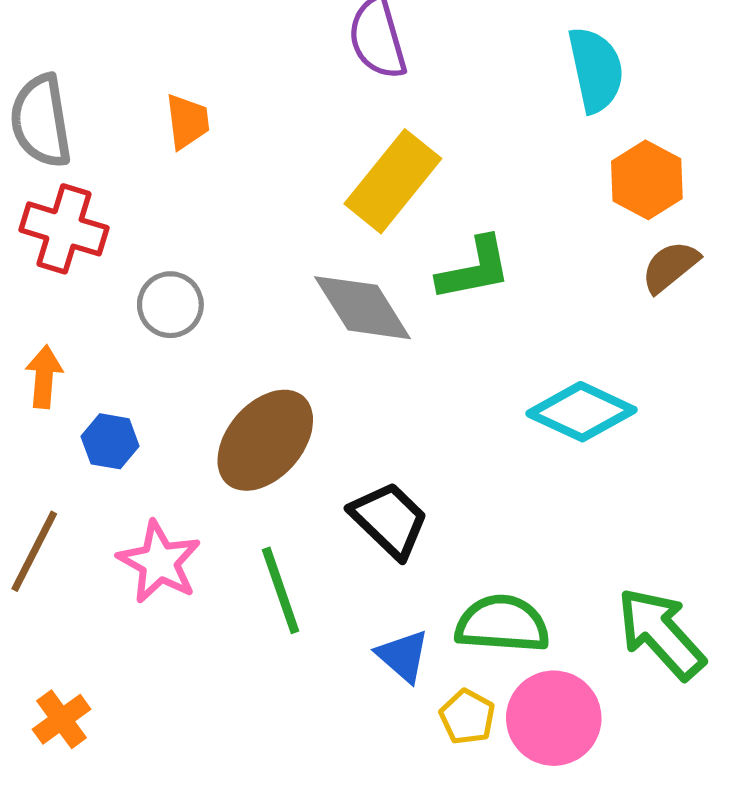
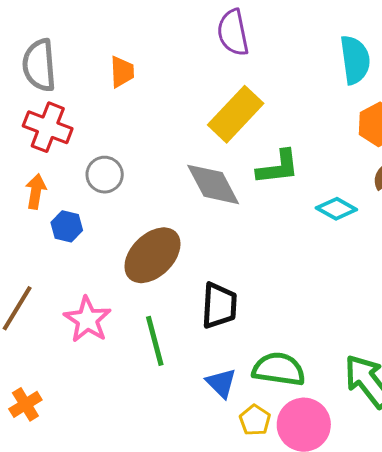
orange arrow: (44, 377) -> (36, 191), moved
cyan diamond: (581, 412) -> (336, 209), moved, size x0.7
blue hexagon: (110, 441) -> (67, 226), moved
black trapezoid: (389, 520) -> (219, 306), turned 45

